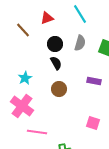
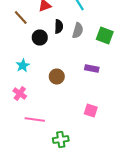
black circle: (55, 44) -> (40, 38), moved
black semicircle: (56, 63) -> (59, 26), moved, turned 32
pink cross: (22, 106) -> (20, 94), size x0.6

